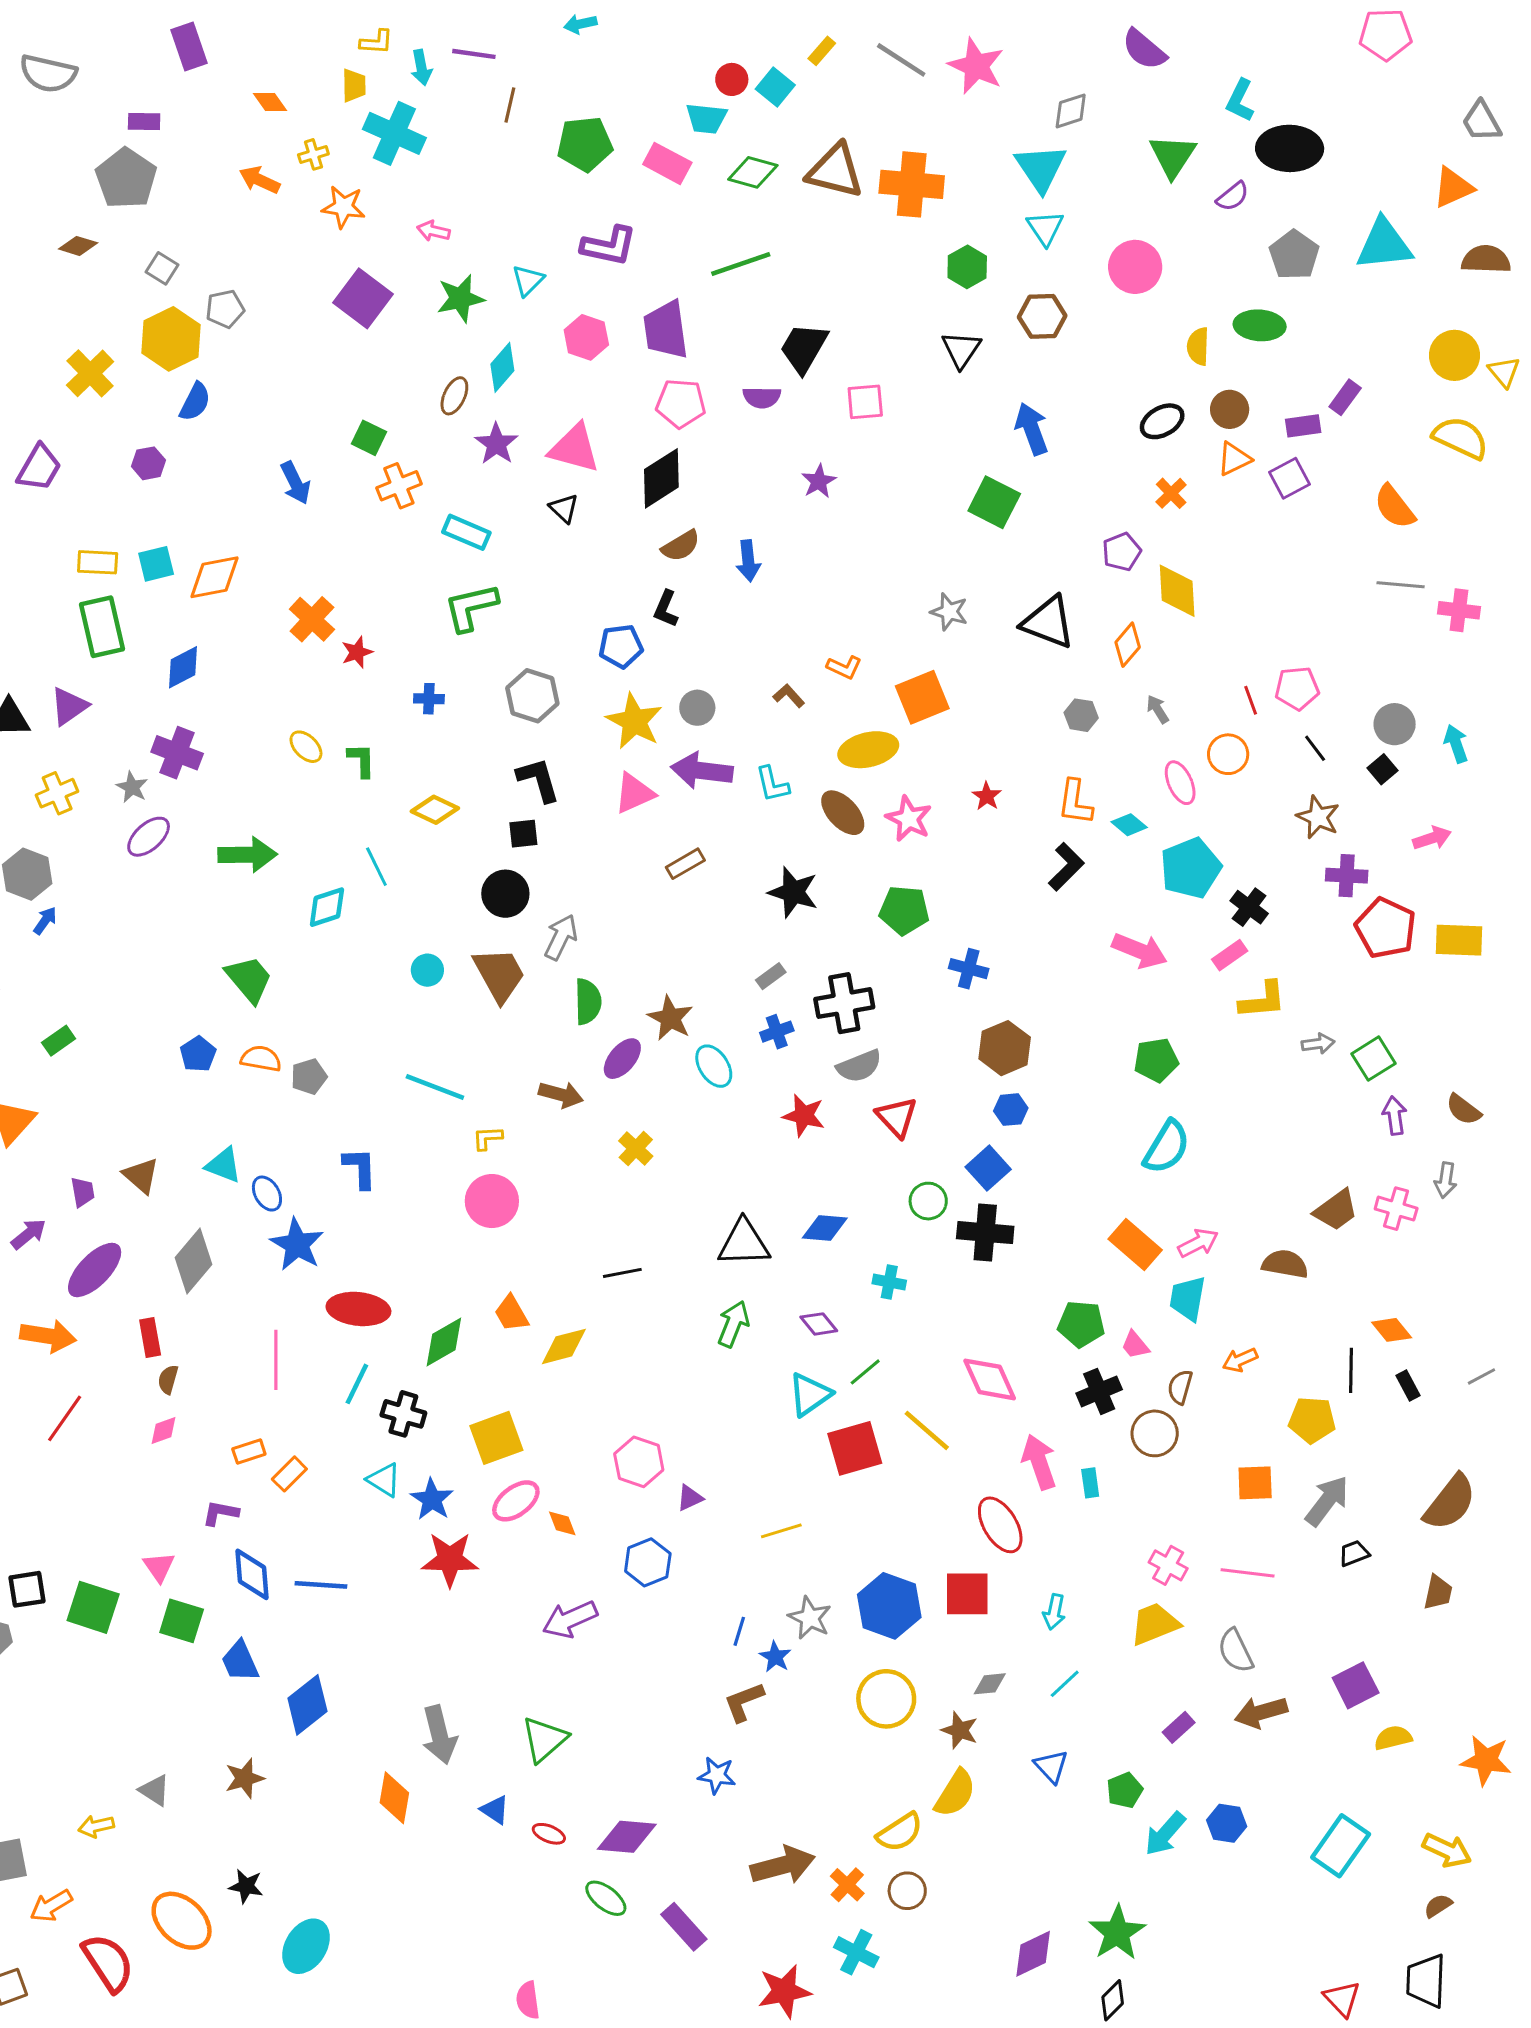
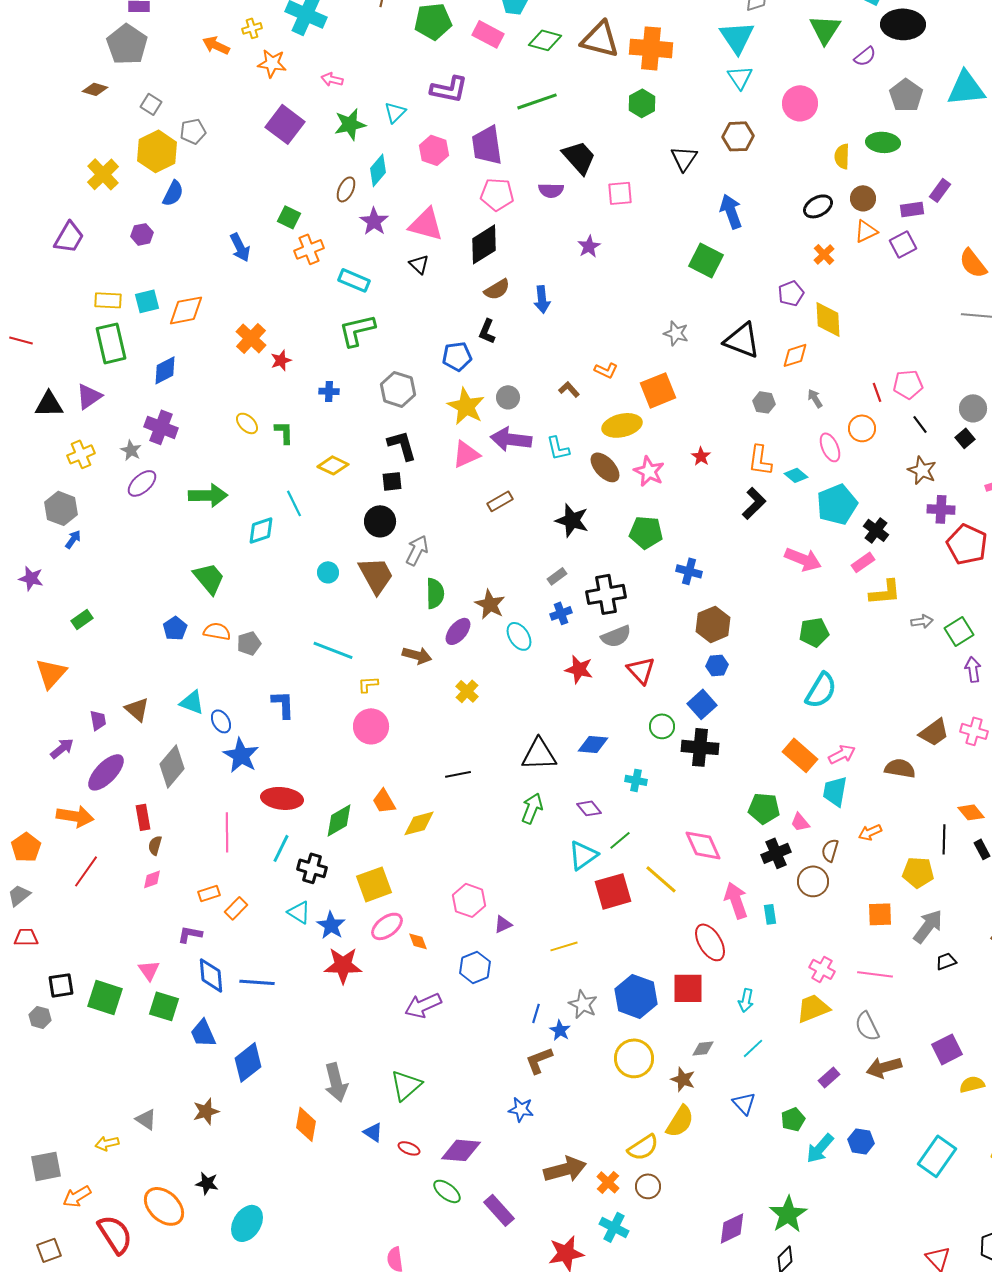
green hexagon: (967, 267) -> (642, 103), moved
black trapezoid: (804, 348) -> (579, 157), turned 108
orange diamond: (1128, 645) -> (795, 355), turned 32

